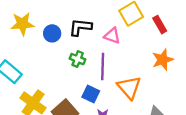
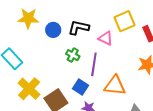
orange triangle: (129, 88) -> (115, 86), turned -50

